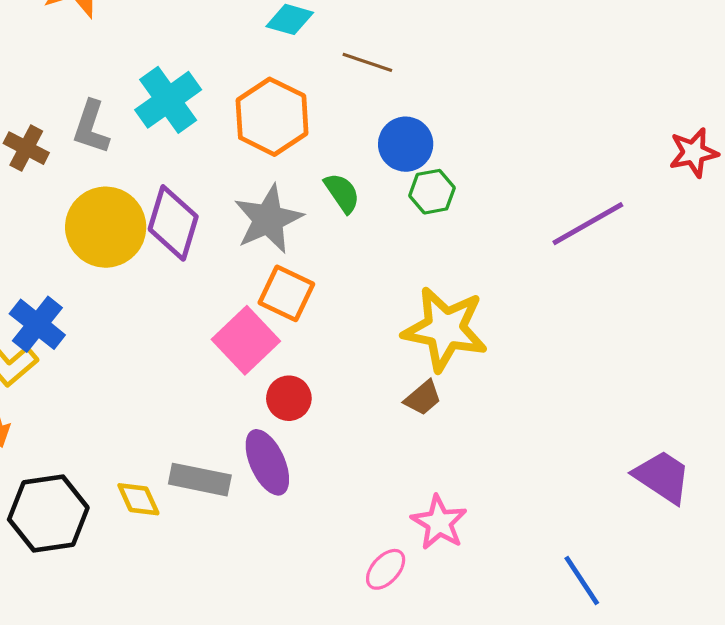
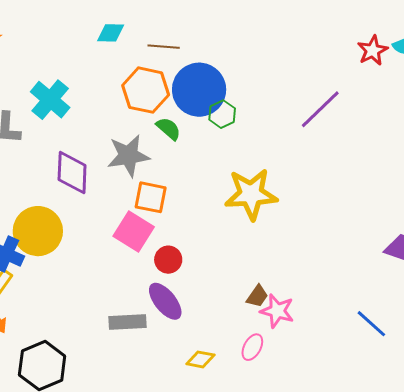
orange hexagon: (272, 117) -> (146, 90), moved
blue circle: (406, 144) -> (199, 90), size x1.6
gray star: (268, 219) -> (128, 156), turned 30
yellow circle: (106, 227) -> (38, 231), moved
brown trapezoid: (423, 398) -> (257, 296), moved
yellow diamond: (138, 499) -> (200, 359), moved, turned -40

